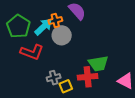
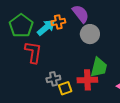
gray circle: (62, 35) -> (90, 34), moved
red L-shape: (32, 52) -> (33, 52), turned -105
green trapezoid: (98, 64) -> (99, 67), turned -70

